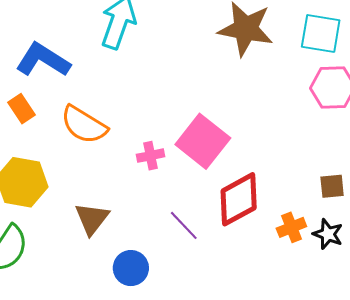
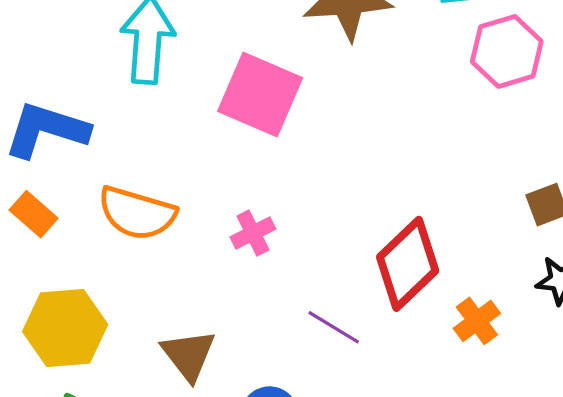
pink square: (203, 141) -> (260, 94), moved
orange cross: (291, 227) -> (477, 321), moved

